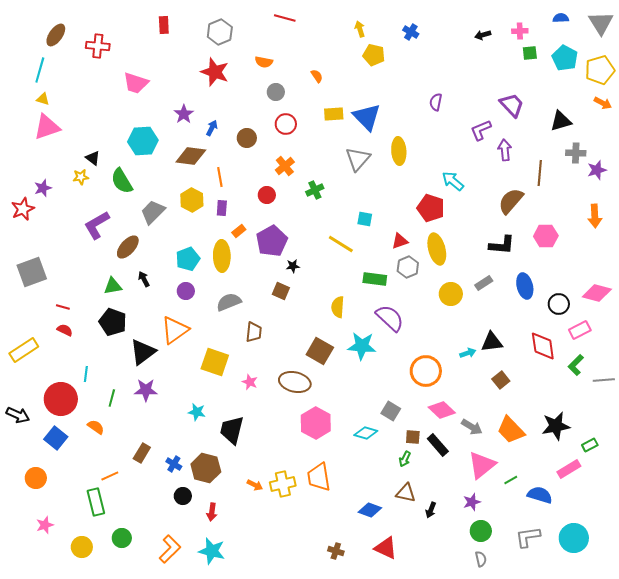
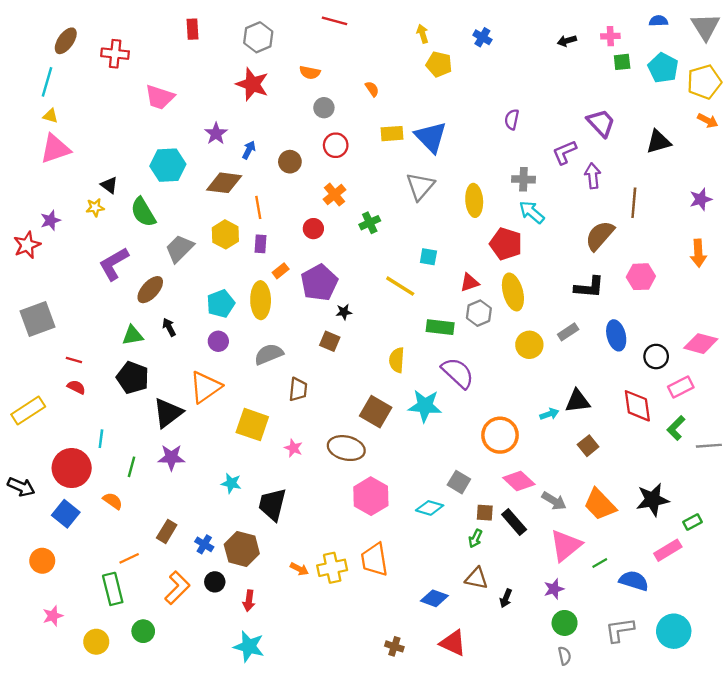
yellow ellipse: (399, 151) -> (474, 200), moved
gray cross: (576, 153) -> (523, 179), moved
orange L-shape: (170, 549) -> (177, 588), moved

